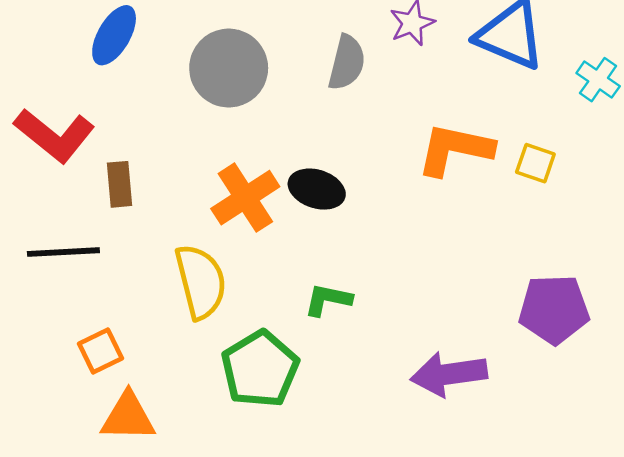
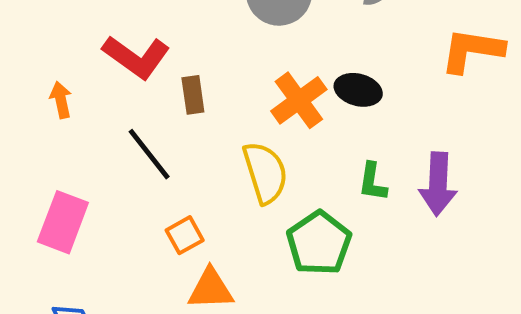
black line: (63, 252) -> (149, 154), turned 58
green L-shape: (328, 300) -> (373, 182), turned -90
purple arrow: (449, 374) -> (438, 184), moved, turned -76

